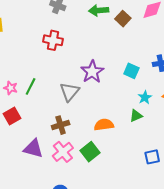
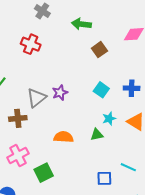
brown square: (123, 19) -> (99, 50), moved
purple star: (92, 72) -> (60, 93), moved, size x0.7
brown cross: (61, 125) -> (18, 118), moved
green square: (90, 152) -> (44, 173), moved

